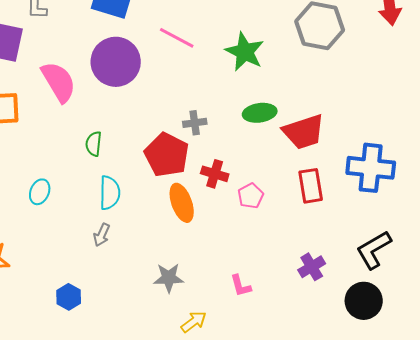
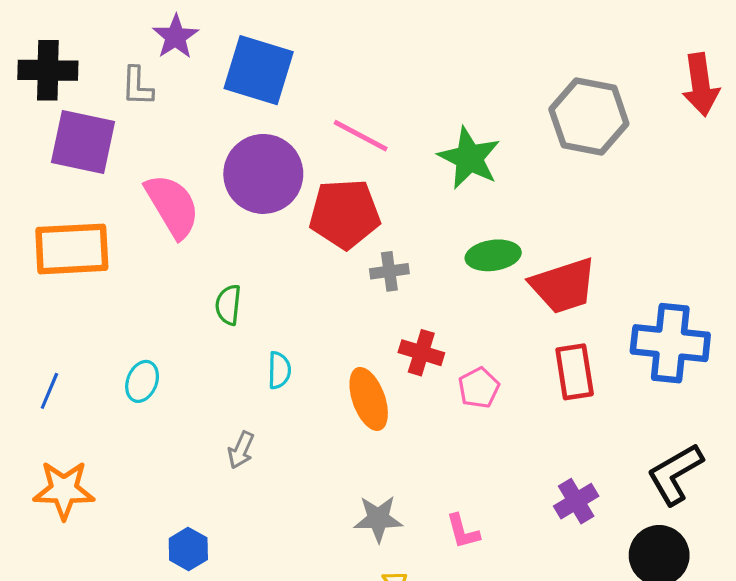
red pentagon: (167, 155) -> (345, 214), moved, turned -30
cyan semicircle: (110, 193) -> (279, 370), moved, size x0.7
gray star: (169, 278) -> (378, 519), moved

